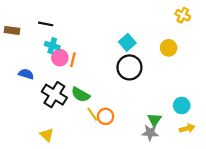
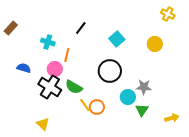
black line: (46, 24) -> (81, 28), moved, turned -64
brown rectangle: (12, 30) -> (11, 28), turned -56
pink circle: (60, 58) -> (55, 69), moved
black circle: (129, 67) -> (110, 71), moved
cyan circle: (182, 106) -> (128, 97), moved
gray star: (150, 133) -> (144, 87), moved

